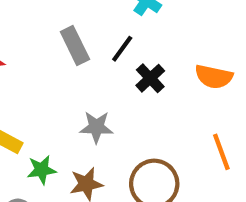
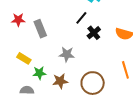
gray rectangle: (75, 45) -> (40, 29), moved

